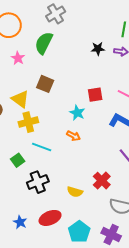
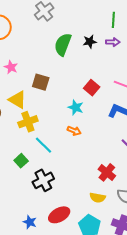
green semicircle: (44, 43) -> (63, 44), moved
pink star: (18, 58) -> (11, 67), moved
red square: (95, 95) -> (92, 88), turned -35
cyan line: (42, 147) -> (44, 145), turned 30
yellow semicircle: (75, 192) -> (98, 198), moved

